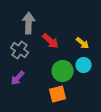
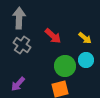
gray arrow: (29, 23) -> (19, 18), moved
purple arrow: (18, 78) -> (18, 84), moved

